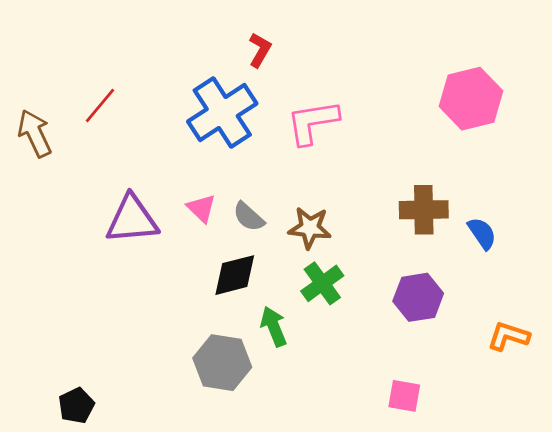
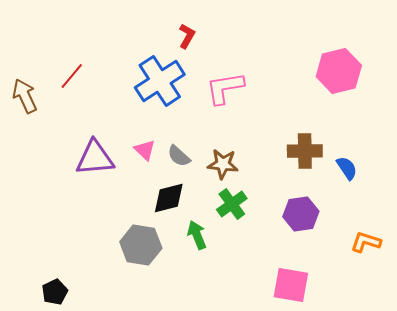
gray hexagon: (222, 363) -> (141, 245), moved
pink square: (404, 396) -> (291, 285), size x1.5

